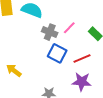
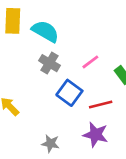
gray cross: (50, 32) -> (49, 63), moved

